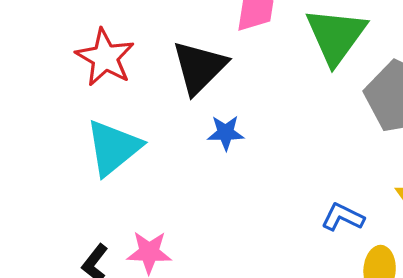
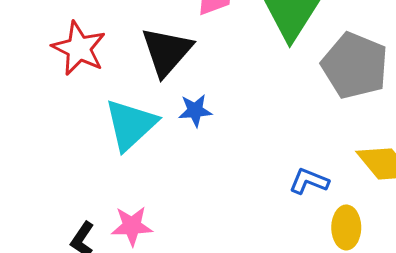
cyan triangle: (113, 148) -> (131, 125), moved

